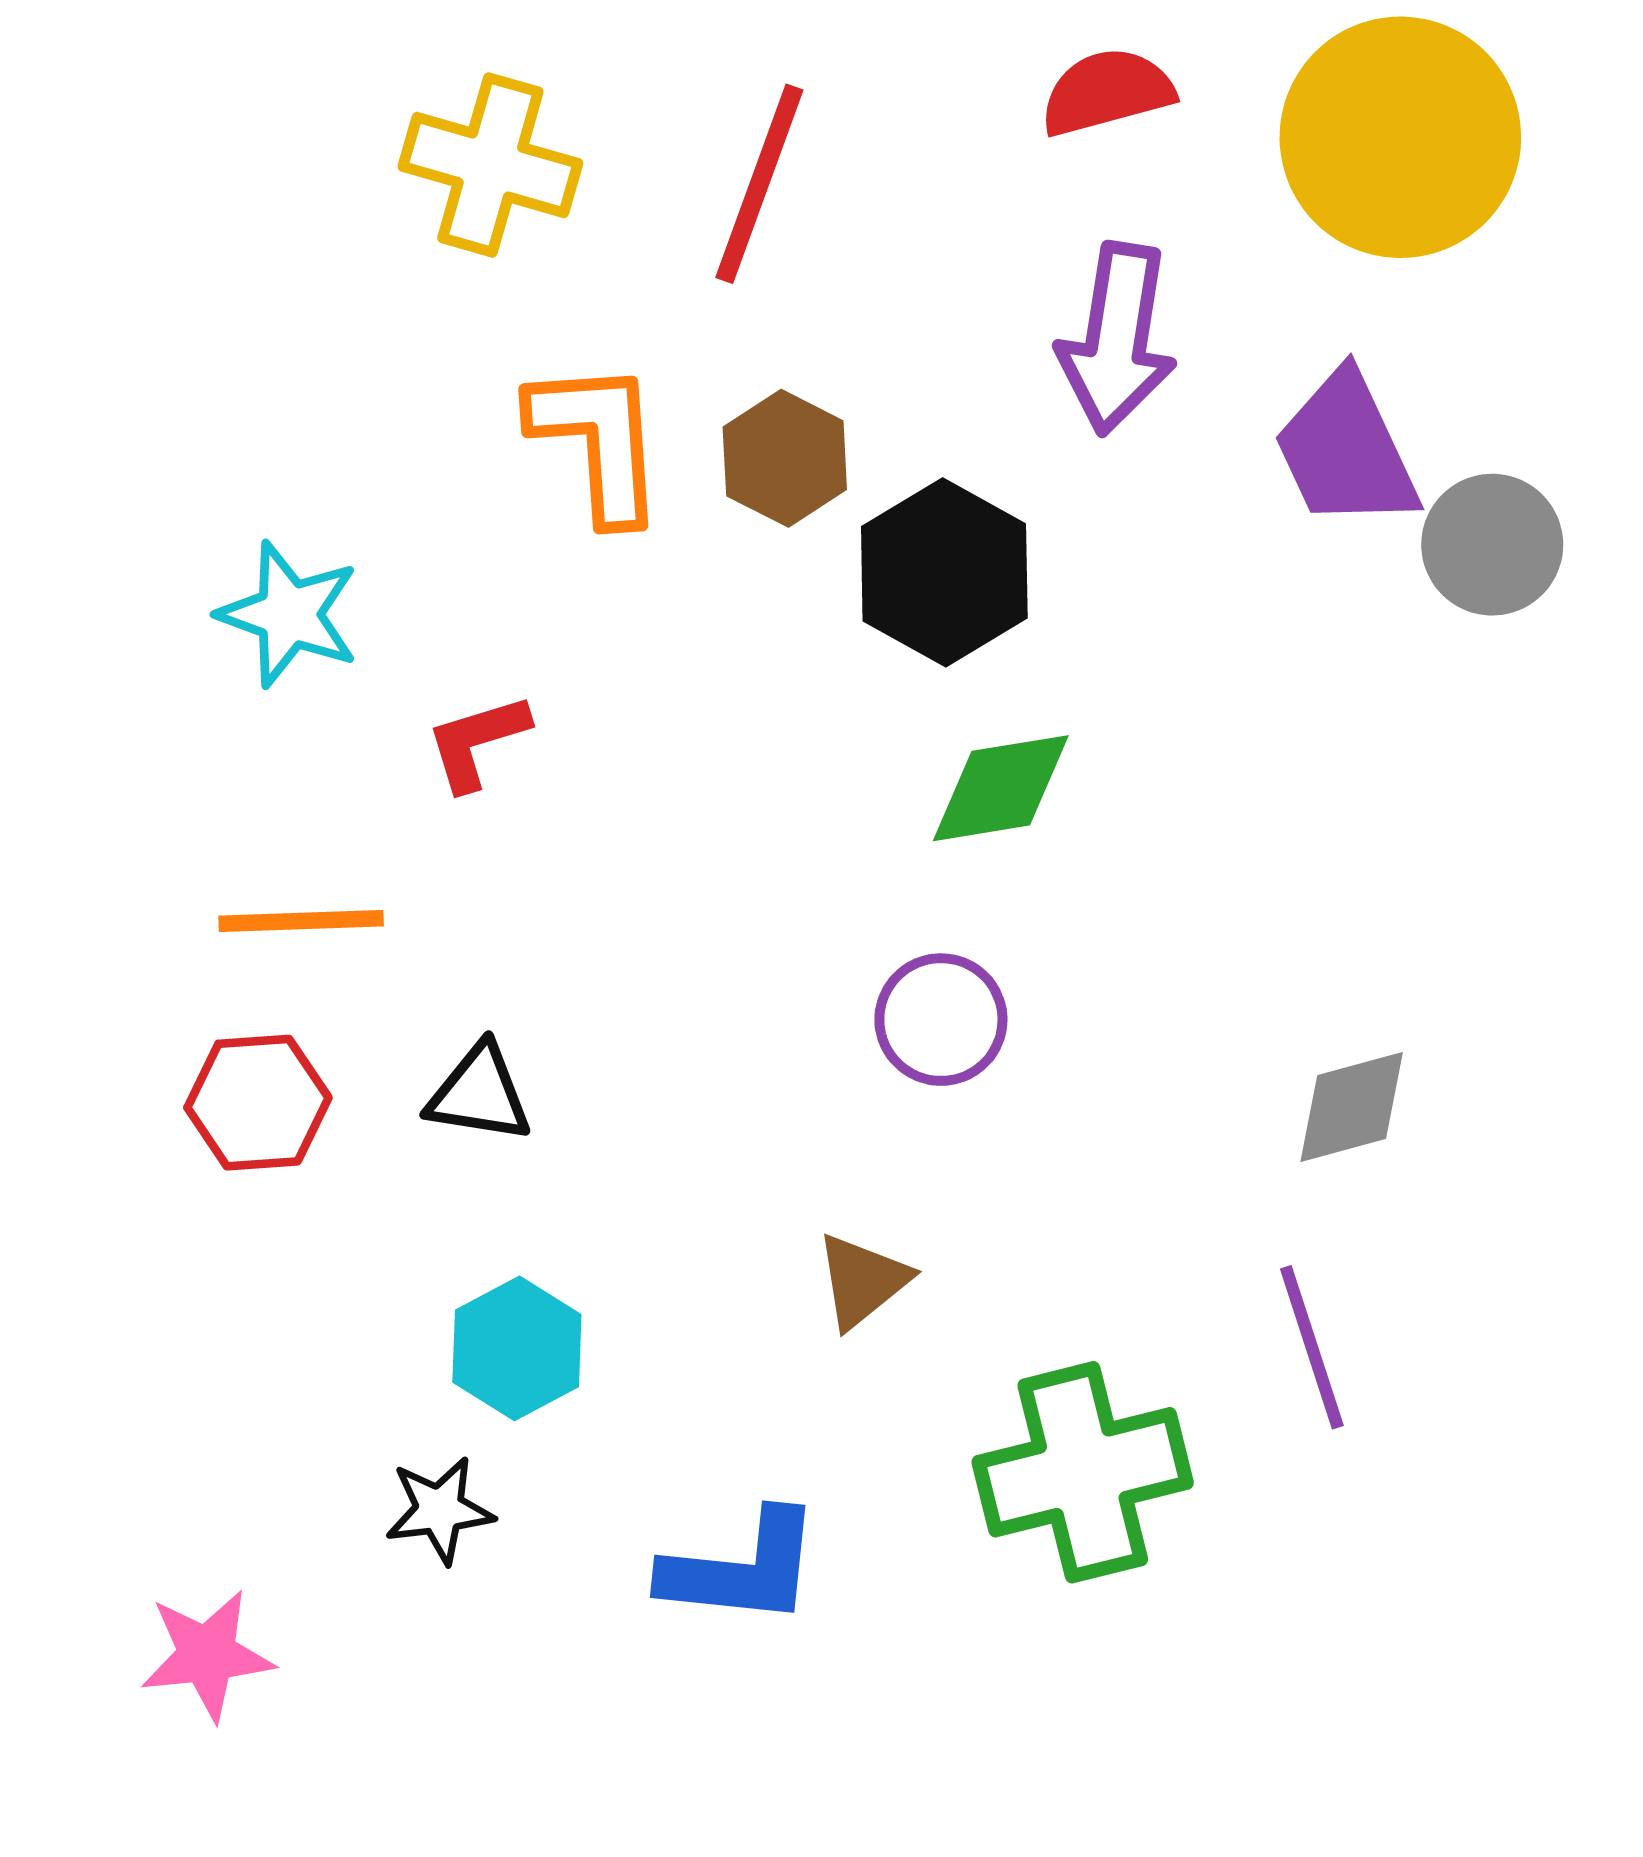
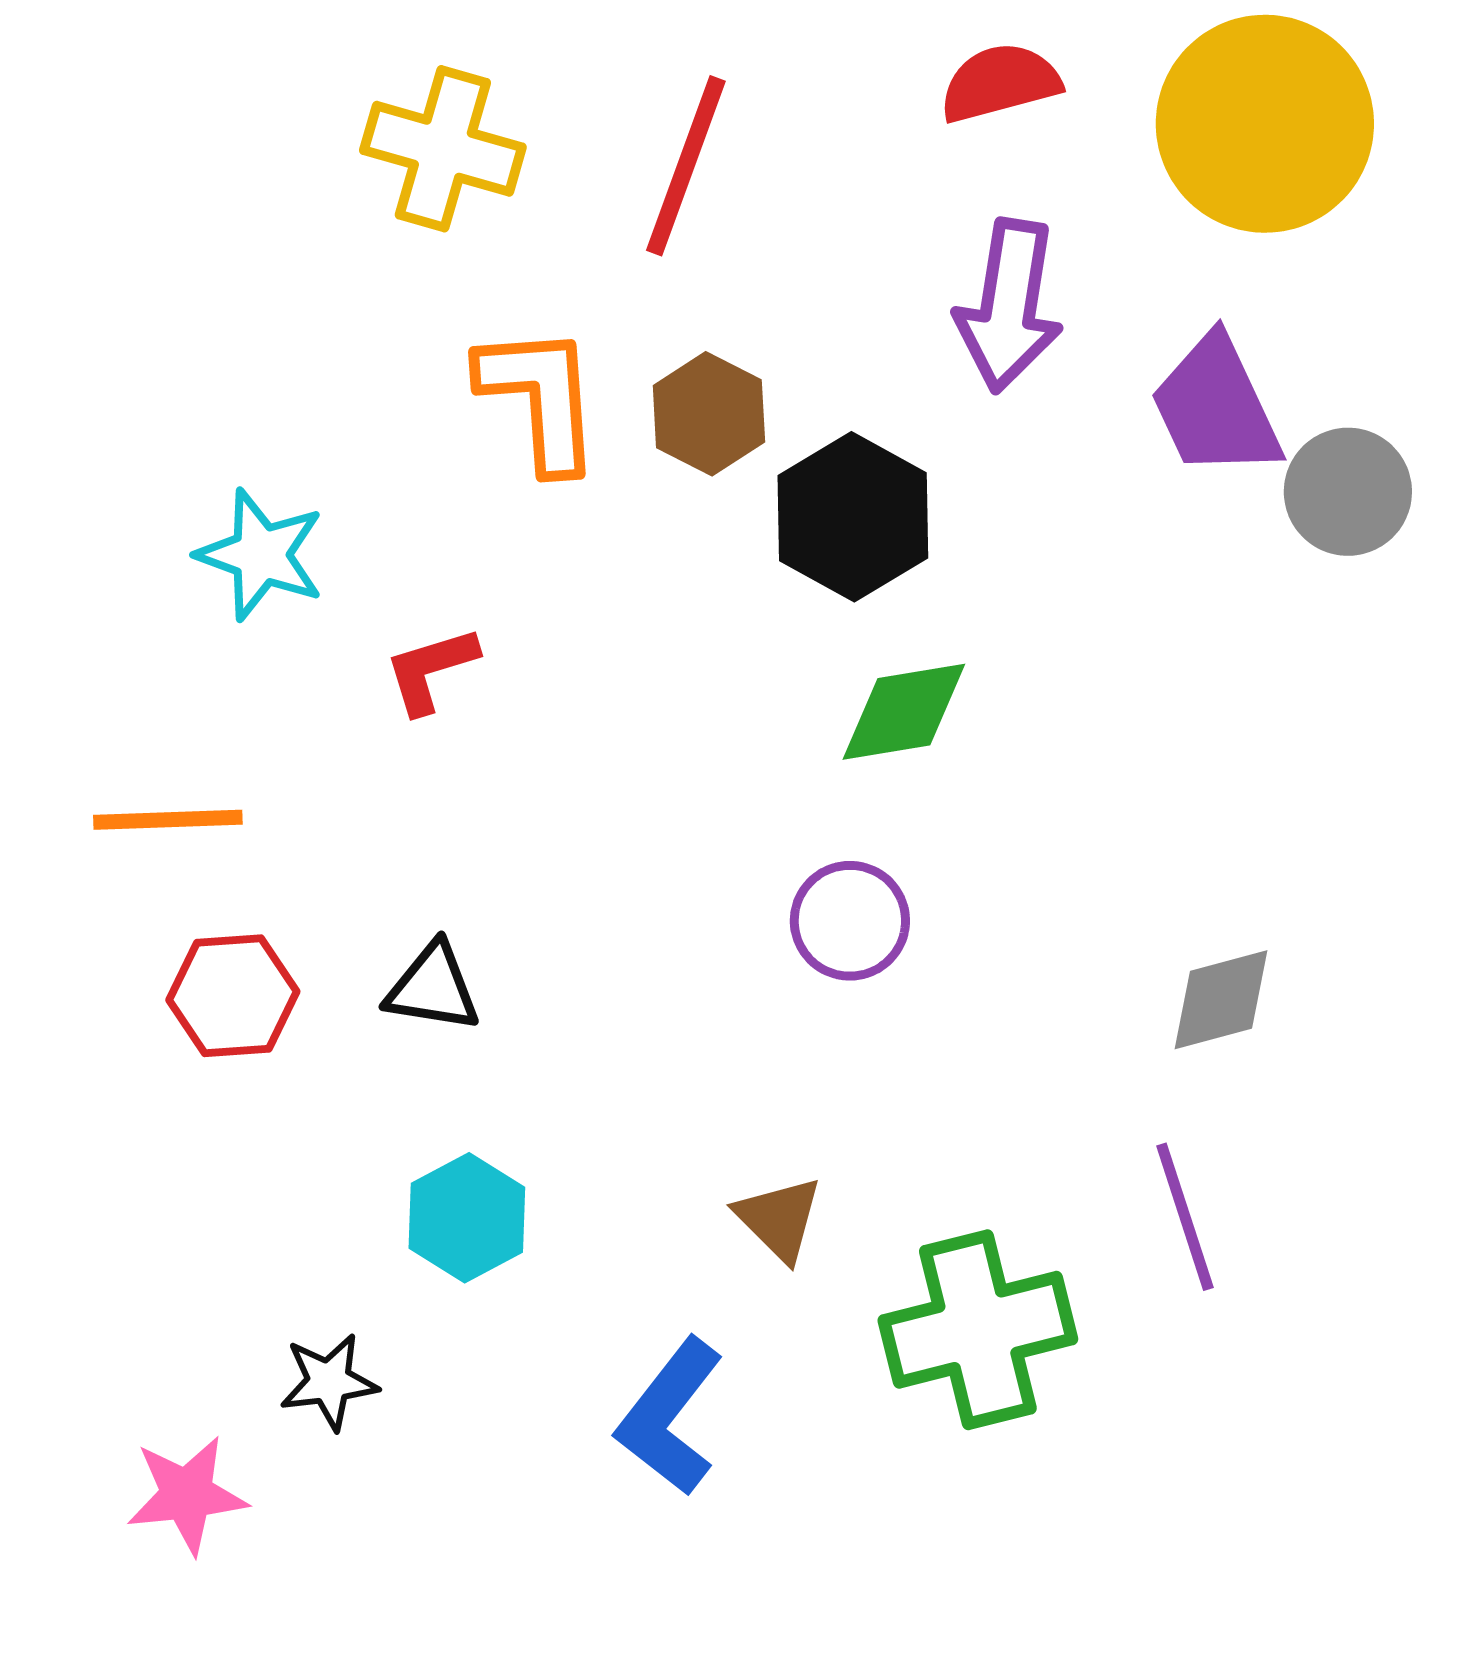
orange line: (301, 921) -> (168, 820), moved
brown triangle: (862, 1281) -> (779, 1219), moved, turned -36
black star: (439, 1510) -> (329, 1382), moved
blue L-shape: (742, 1569) -> (670, 1417), turned 122

